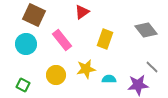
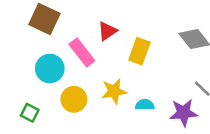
red triangle: (82, 12) -> (107, 31), moved
cyan circle: (26, 44) -> (50, 69), moved

